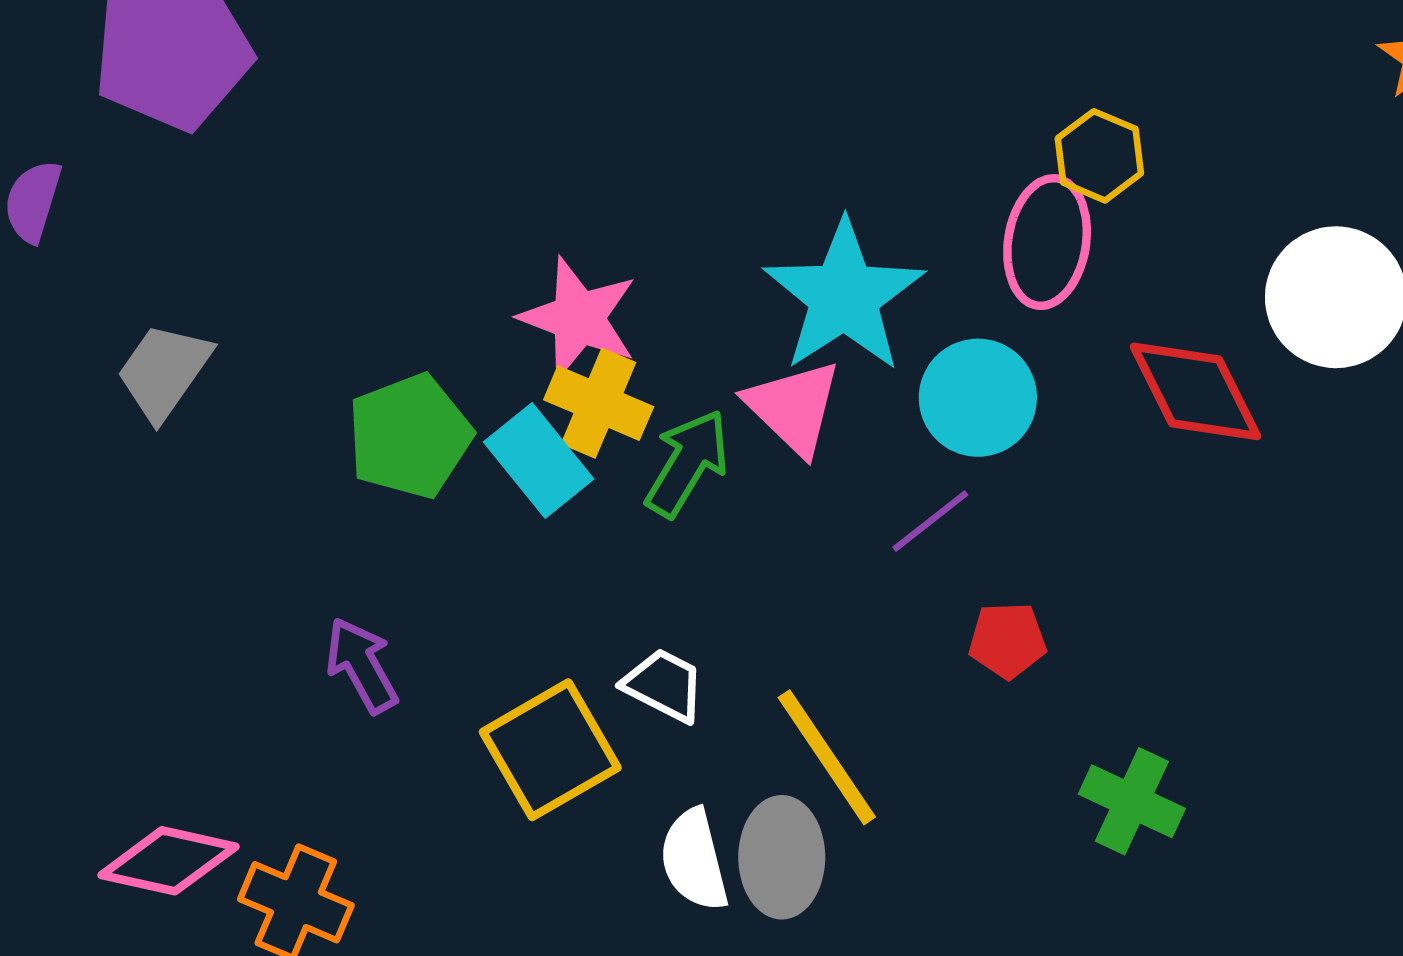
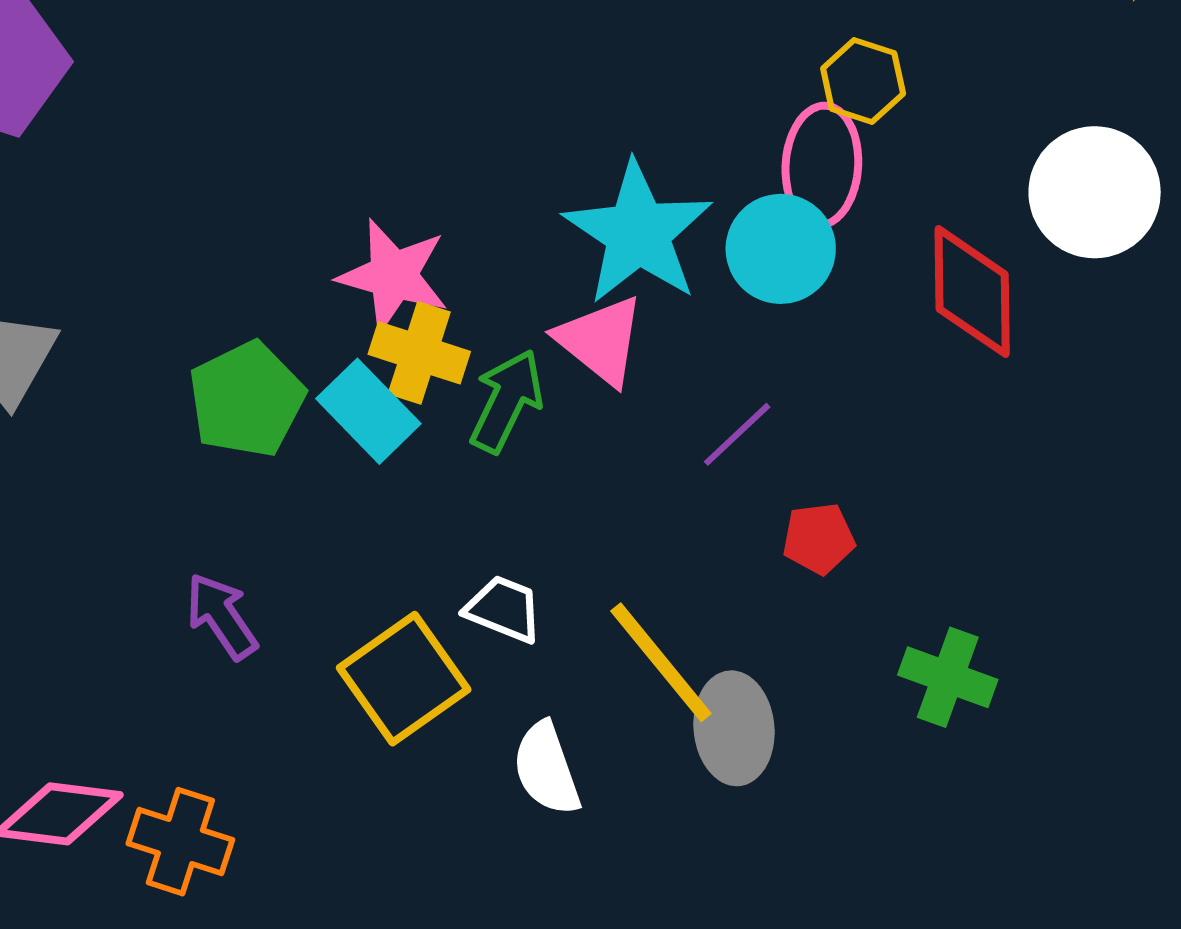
red diamond: (1195, 391) -> (972, 292), turned 31
cyan circle: (978, 398) -> (781, 249), moved
gray ellipse: (782, 857) -> (734, 728), moved

